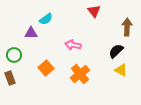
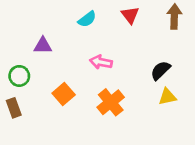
cyan semicircle: (46, 19) -> (87, 19), moved
brown arrow: (127, 27) -> (174, 16), moved
yellow triangle: (121, 70) -> (167, 97), turned -40

